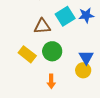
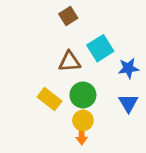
blue star: (86, 15) -> (128, 68), moved
yellow circle: (83, 70) -> (83, 120), moved

